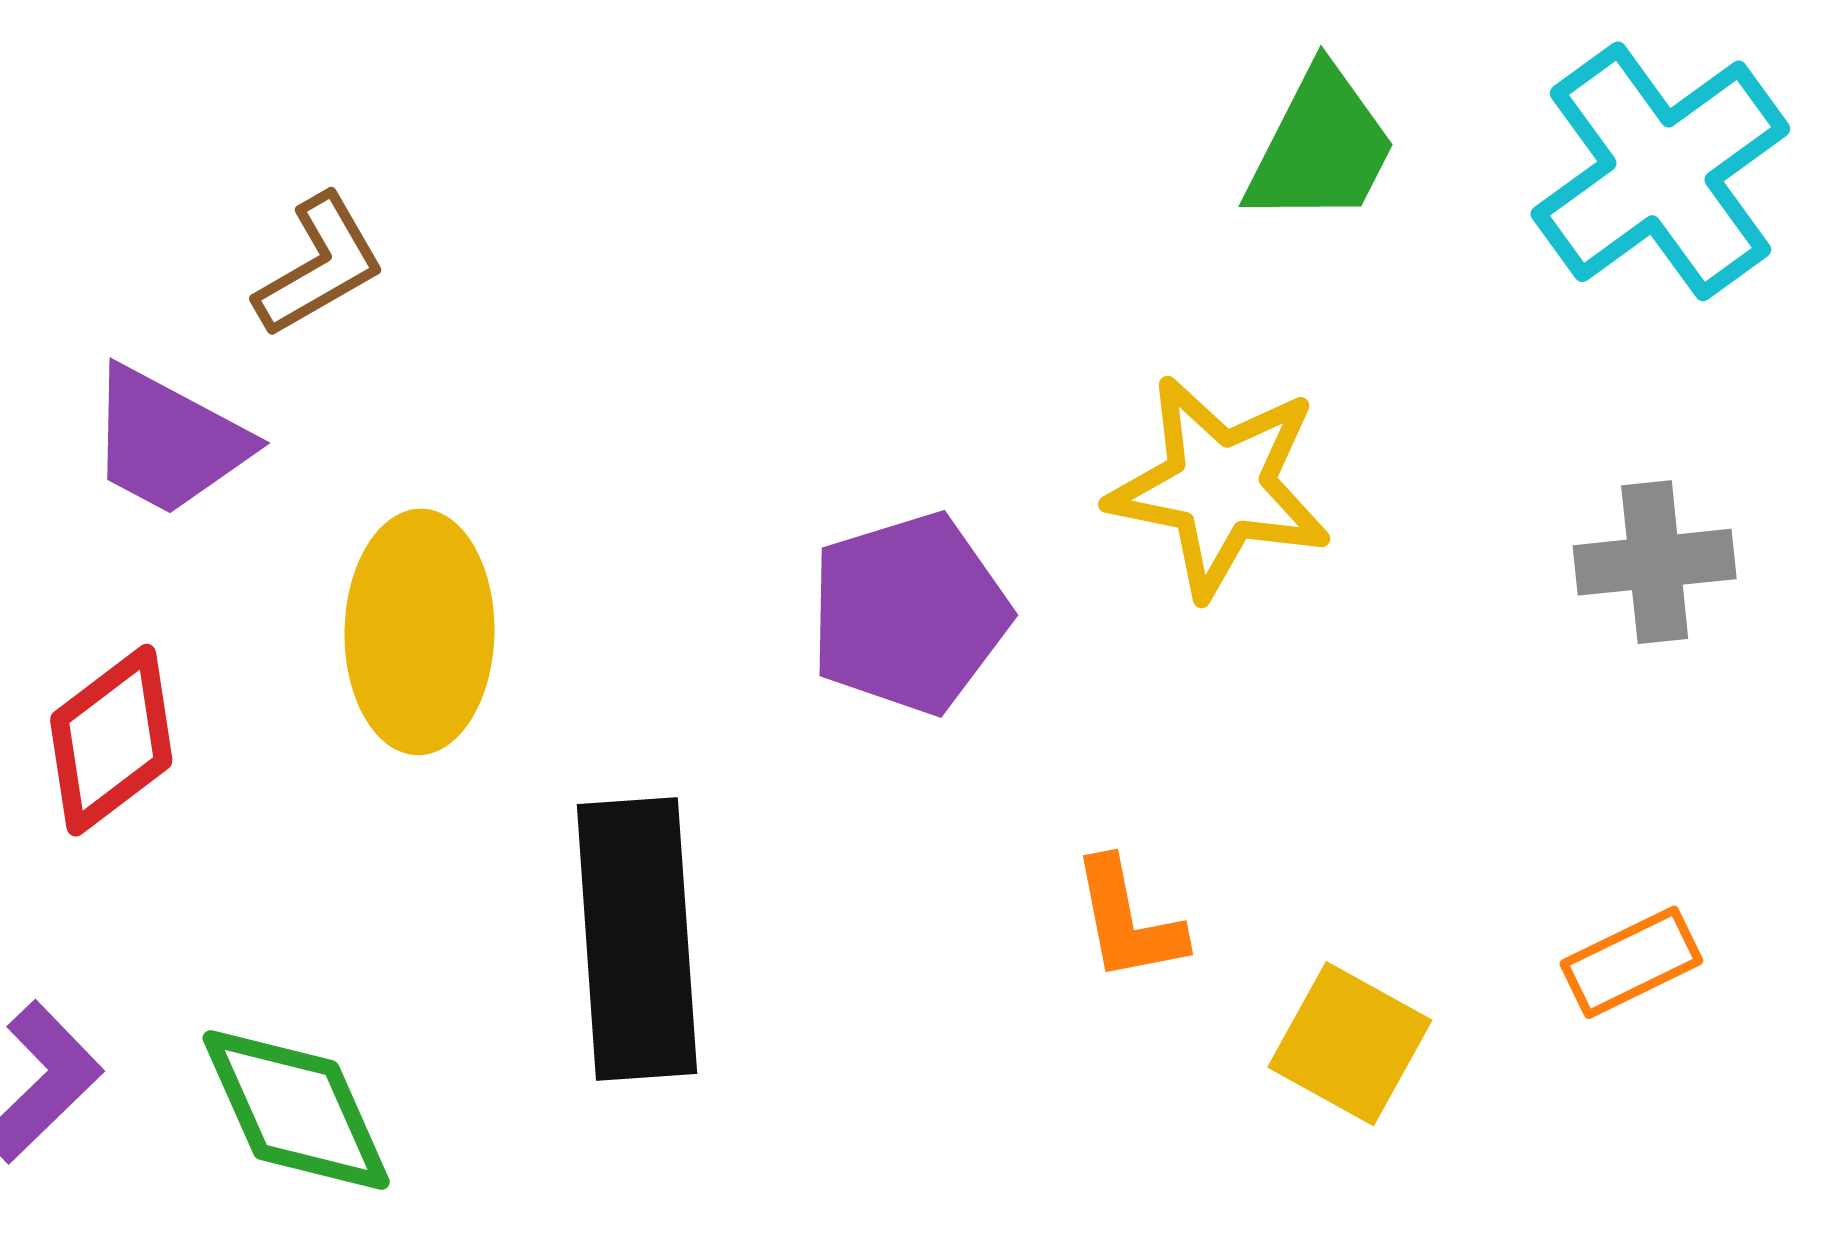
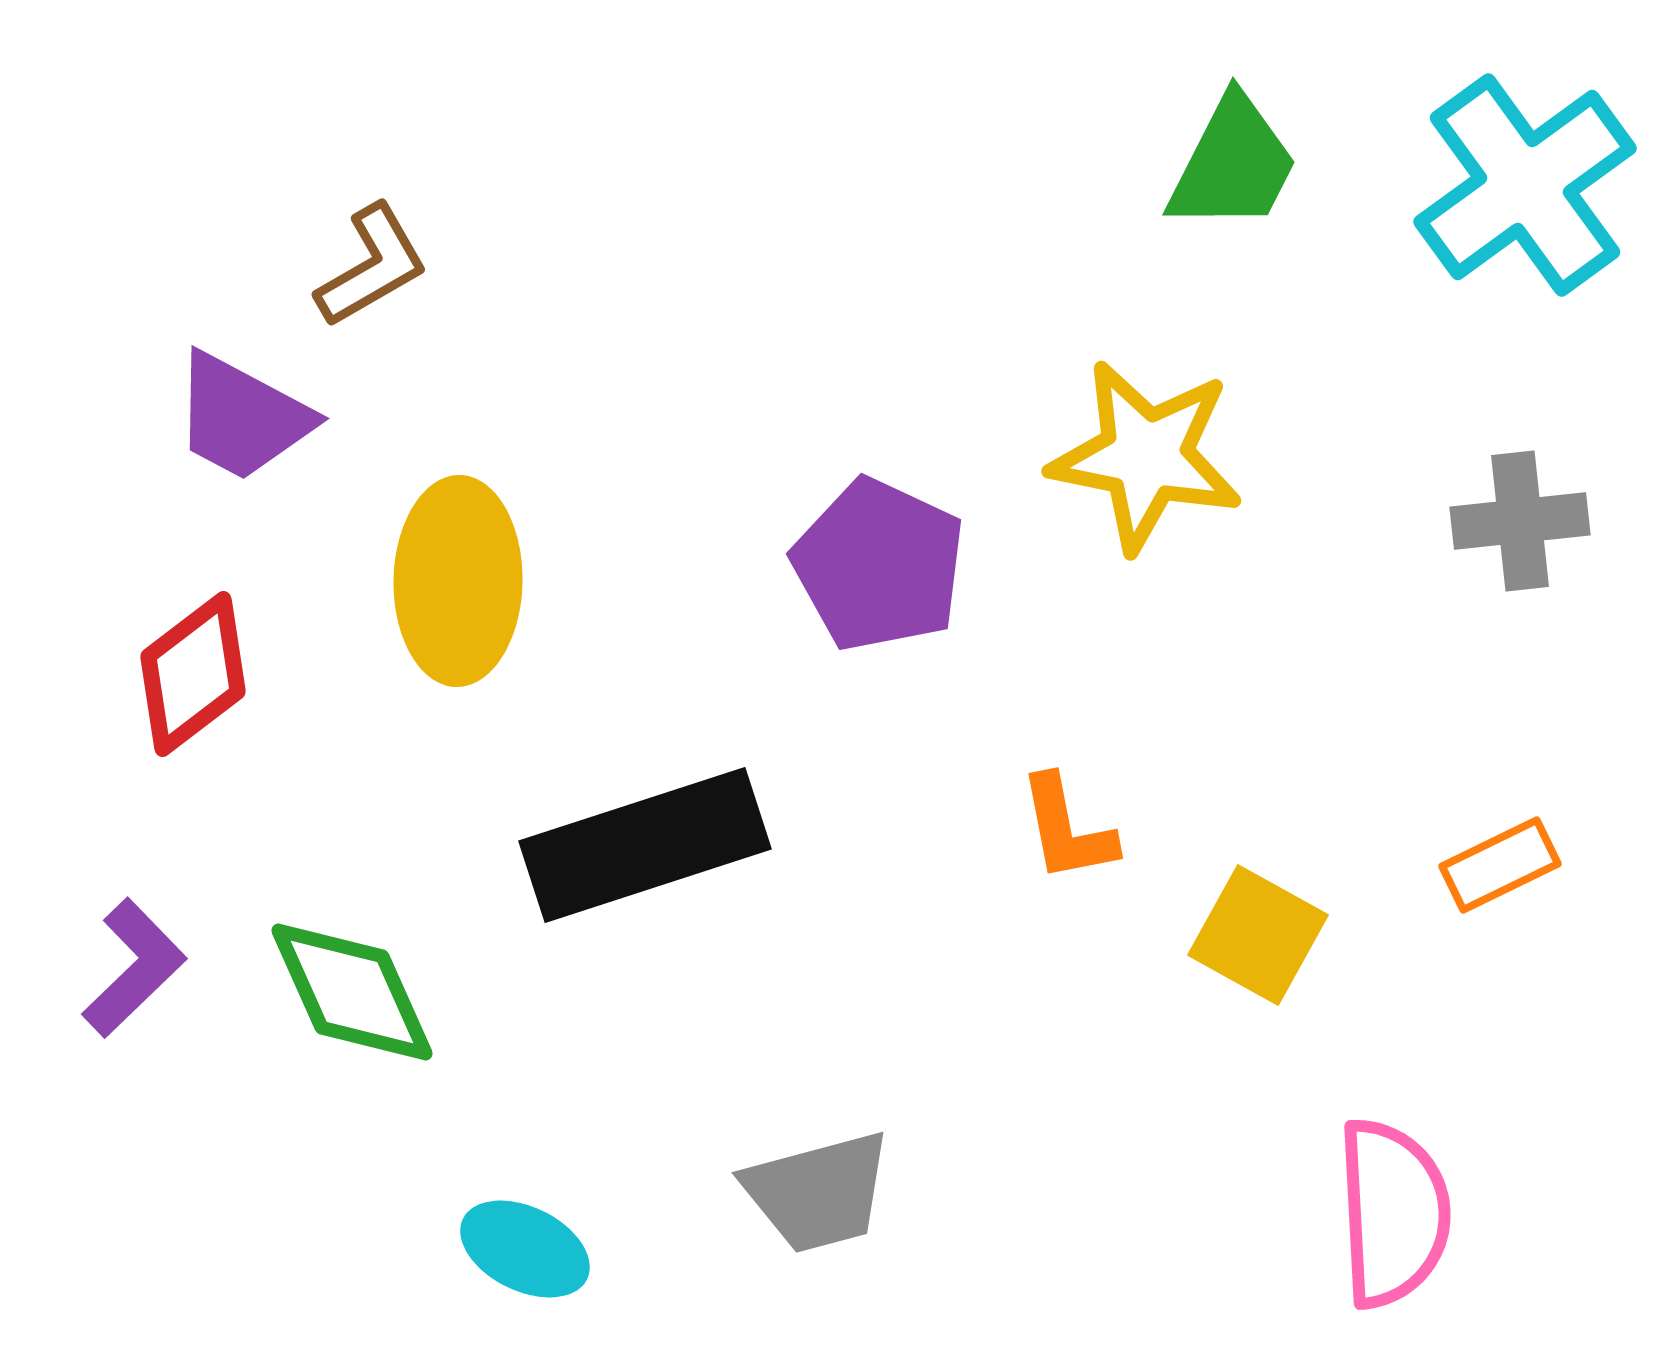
purple pentagon: (909, 613) -> (879, 565), turned -30
black rectangle: (637, 939) -> (645, 845), turned 76

